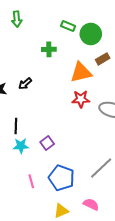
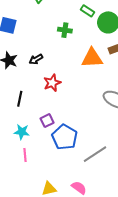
red star: (81, 99) -> (52, 83), moved, turned -30
cyan star: (21, 146) -> (22, 132), moved
blue pentagon: (61, 178) -> (65, 137), moved

